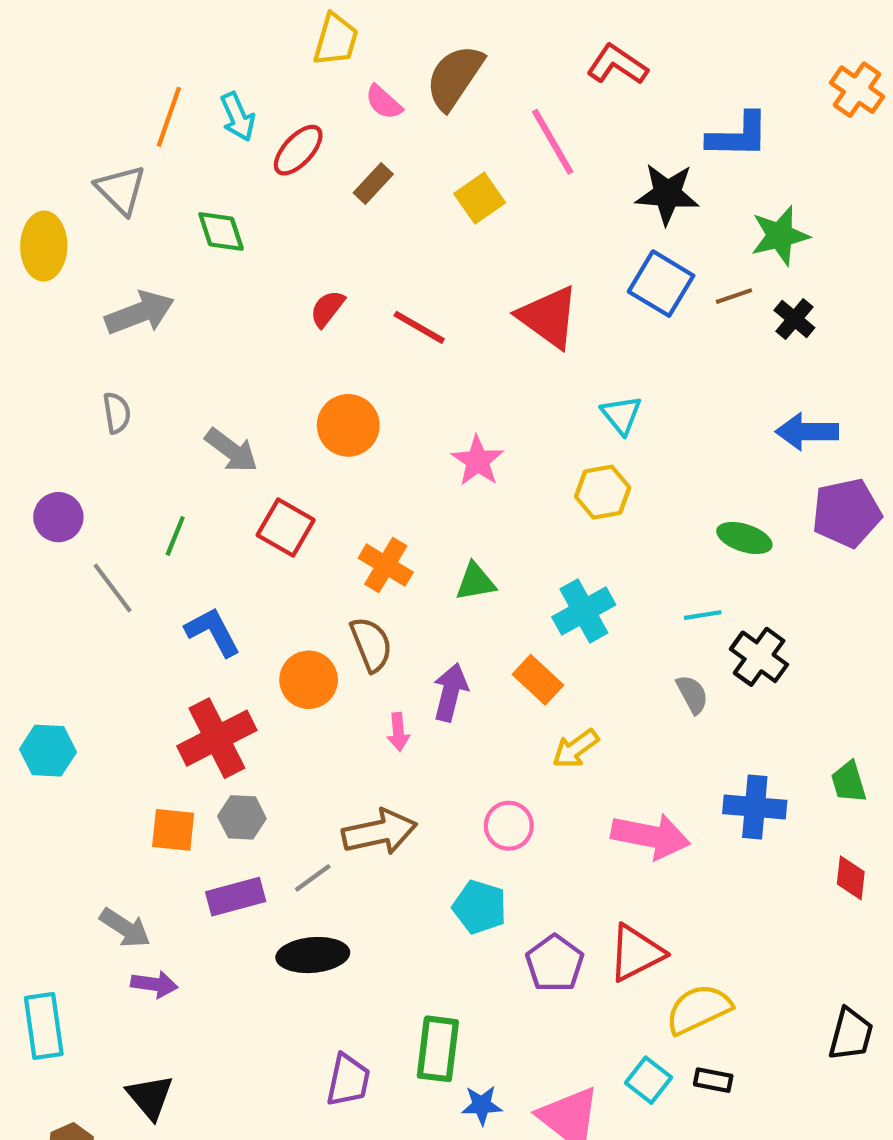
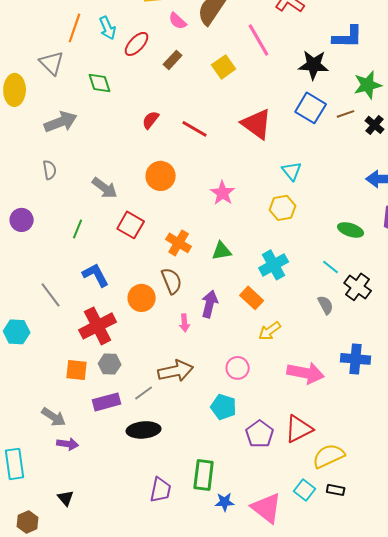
gray line: (113, 588) -> (51, 295), moved
cyan line: (703, 615) -> (331, 267), turned 48
black triangle: (150, 1097) -> (66, 498), size x0.7

